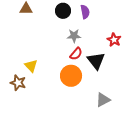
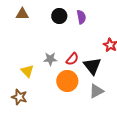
gray star: (74, 36) -> (50, 59), moved
brown star: (18, 83) -> (19, 97), moved
gray triangle: (103, 100) -> (96, 91), moved

